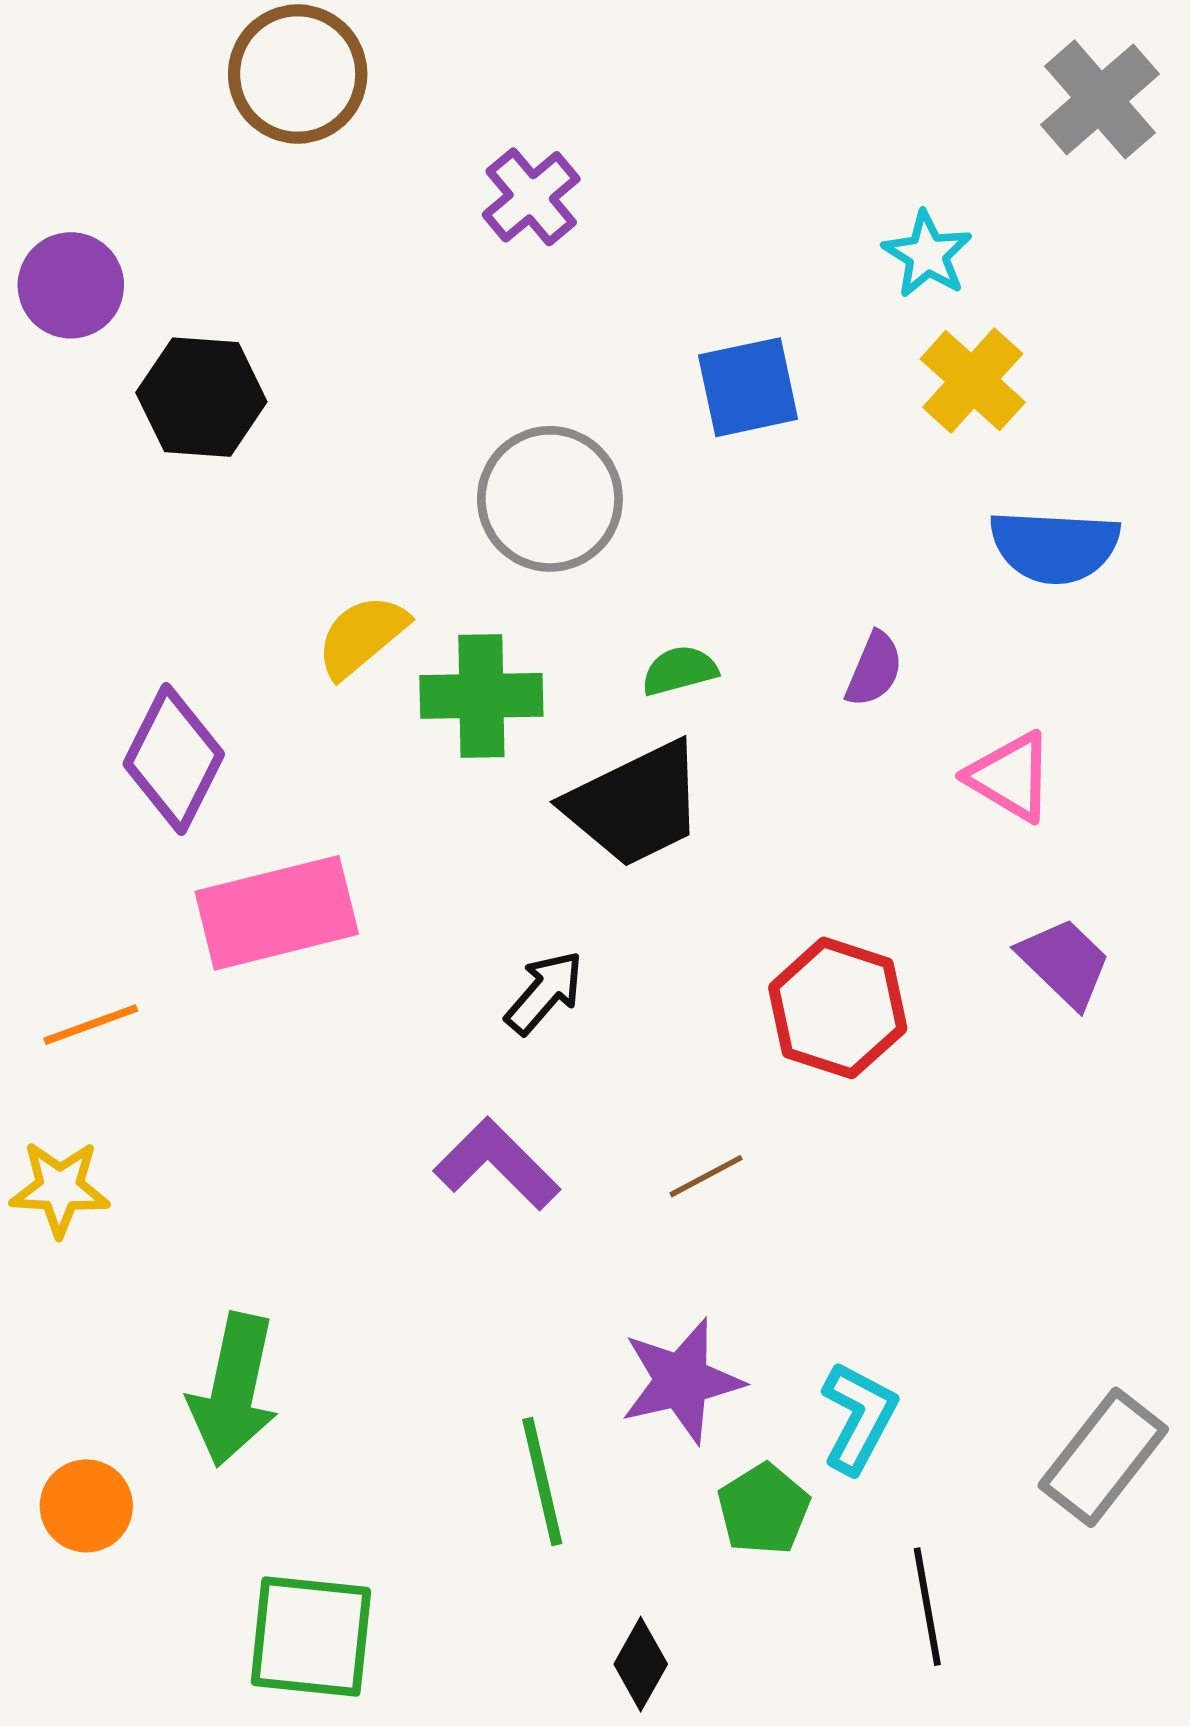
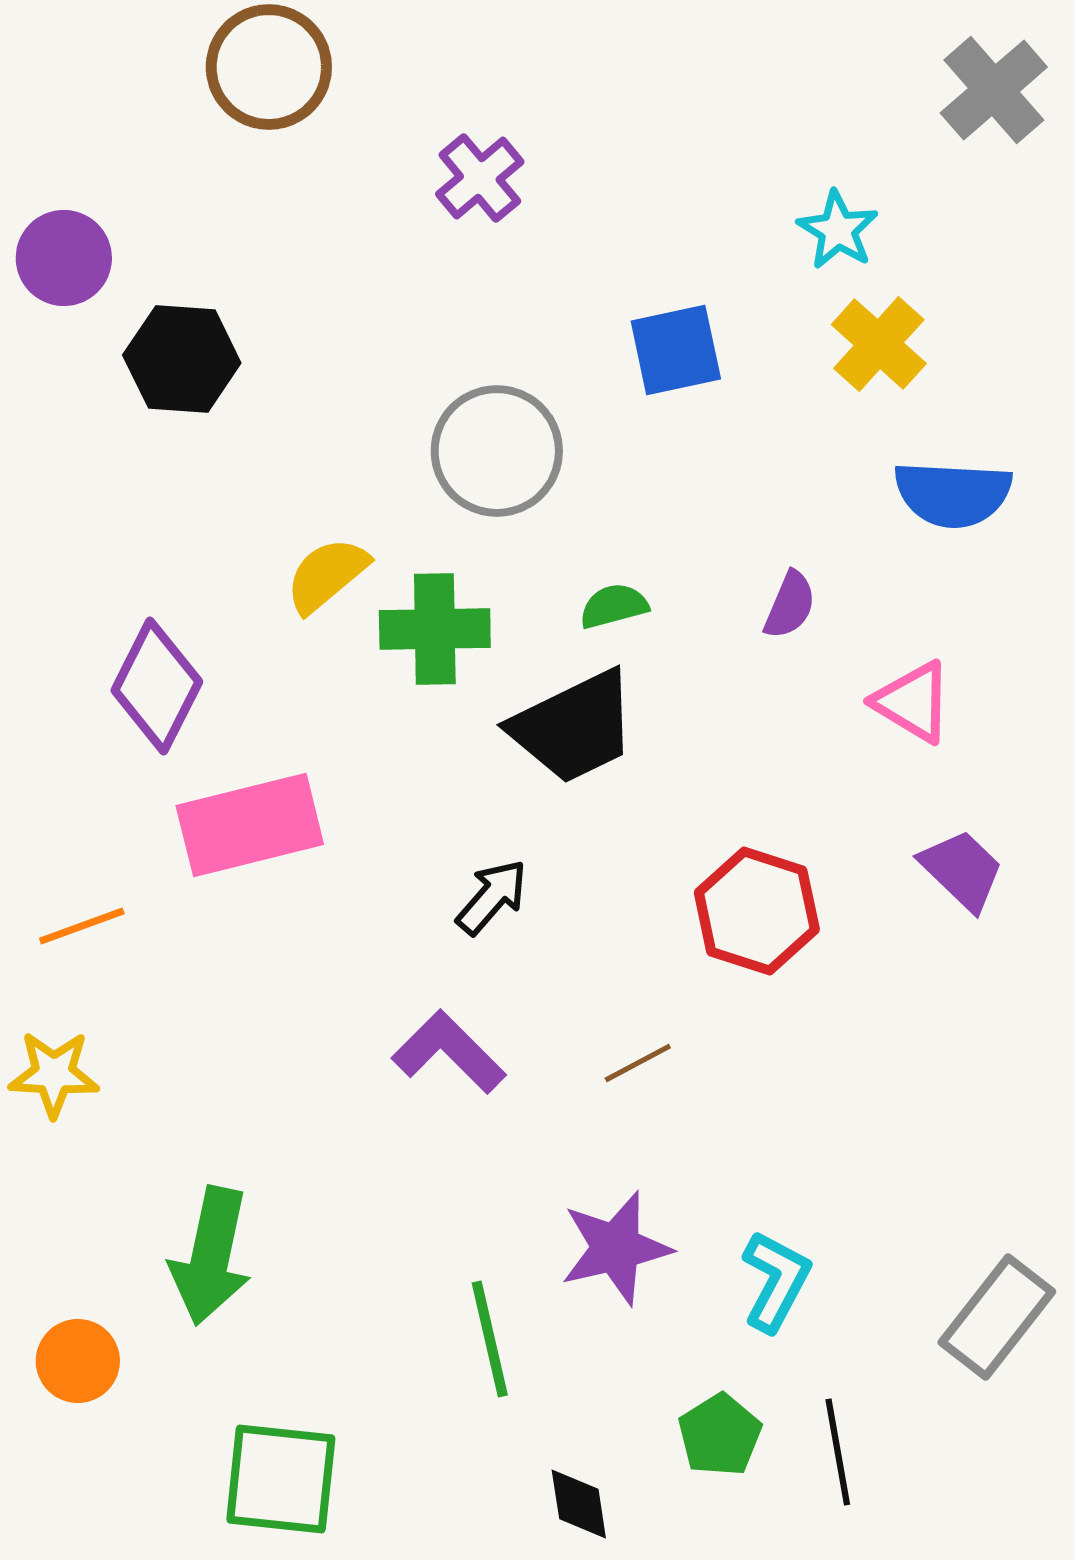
green pentagon: (764, 1509) -> (720, 1435), moved
black diamond: (641, 1664) -> (579, 1504), turned -38

